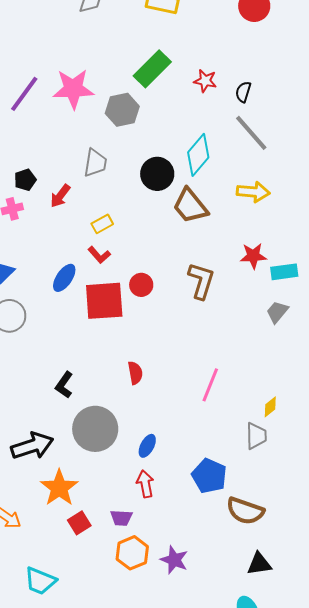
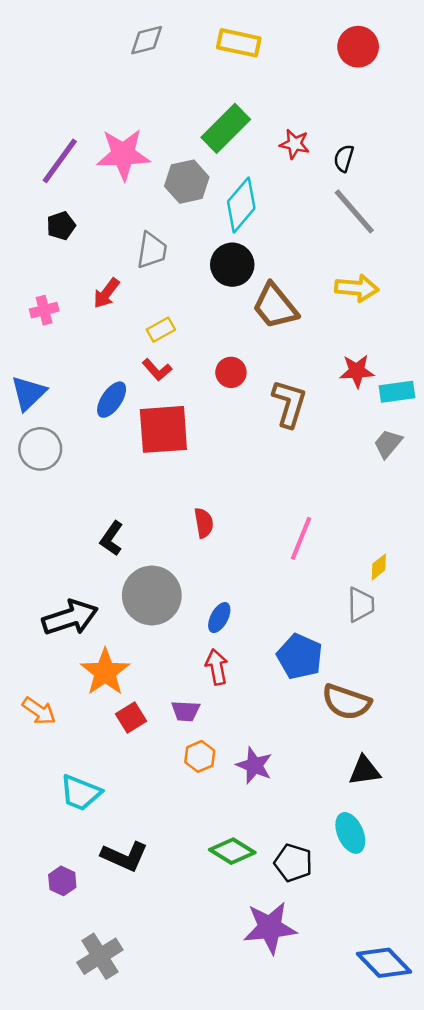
cyan diamond: (198, 155) -> (241, 205), moved
black pentagon: (25, 180) -> (61, 226), moved
red circle: (141, 285) -> (231, 372), moved
orange hexagon: (132, 553) -> (200, 756), size x0.7

